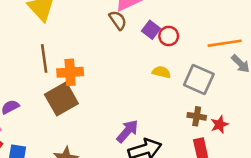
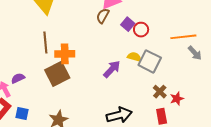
brown semicircle: (118, 20) -> (103, 16), turned -119
gray square: (199, 80) -> (150, 61), moved
brown cross: (197, 116) -> (160, 92), turned 32
purple arrow: (127, 131) -> (112, 69), moved

